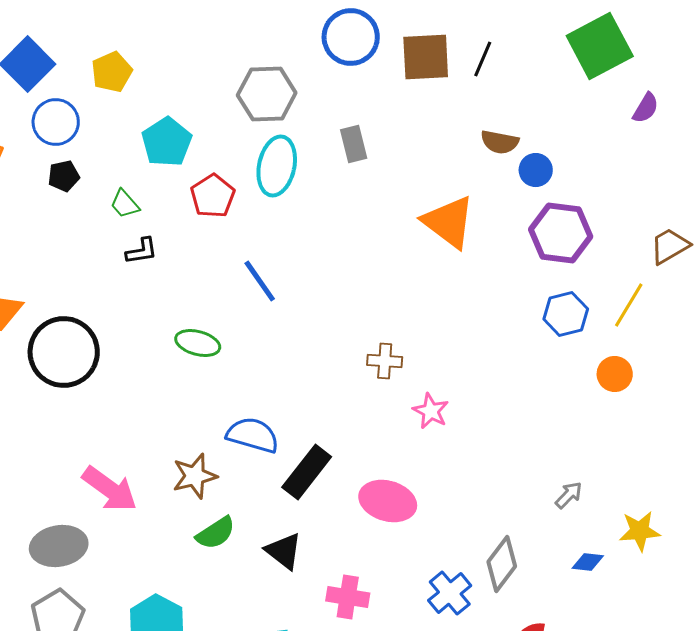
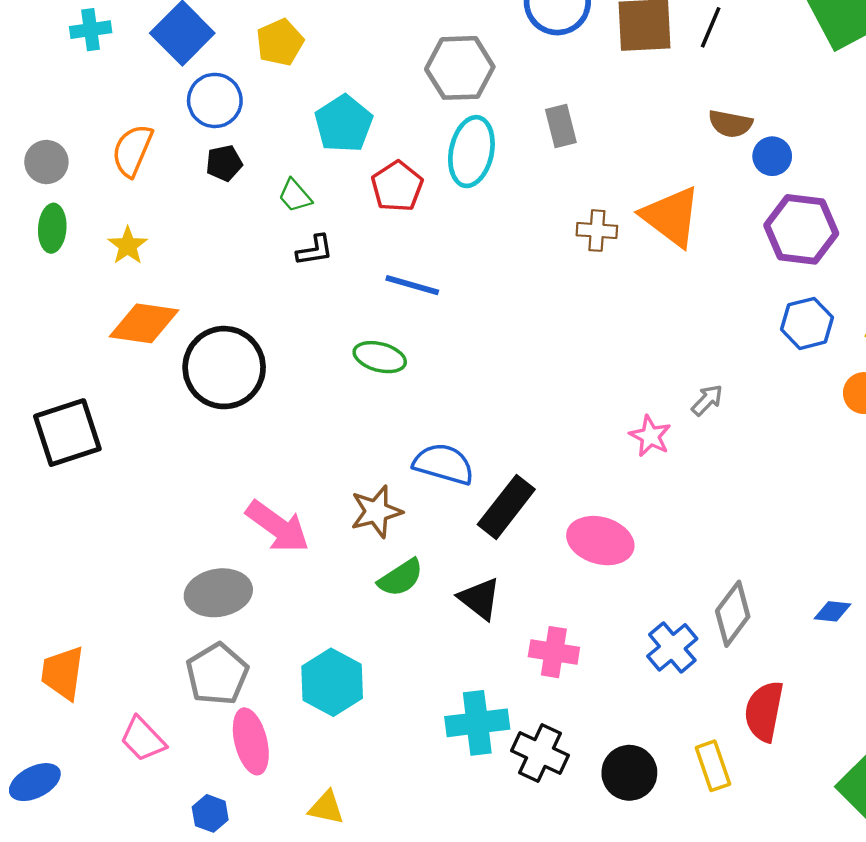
blue line: (260, 281) -> (412, 285), moved, turned -39
brown cross: (385, 361) -> (597, 231), moved
gray arrow: (569, 495) -> (707, 400), moved

